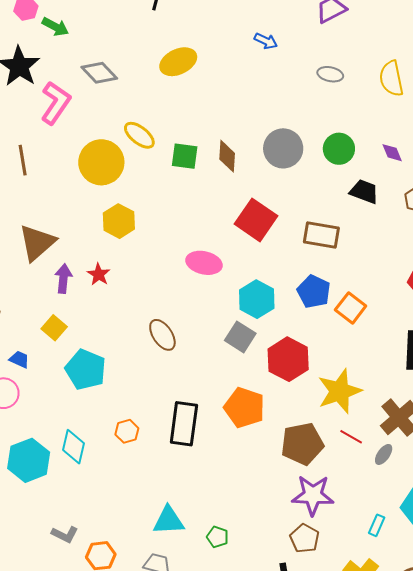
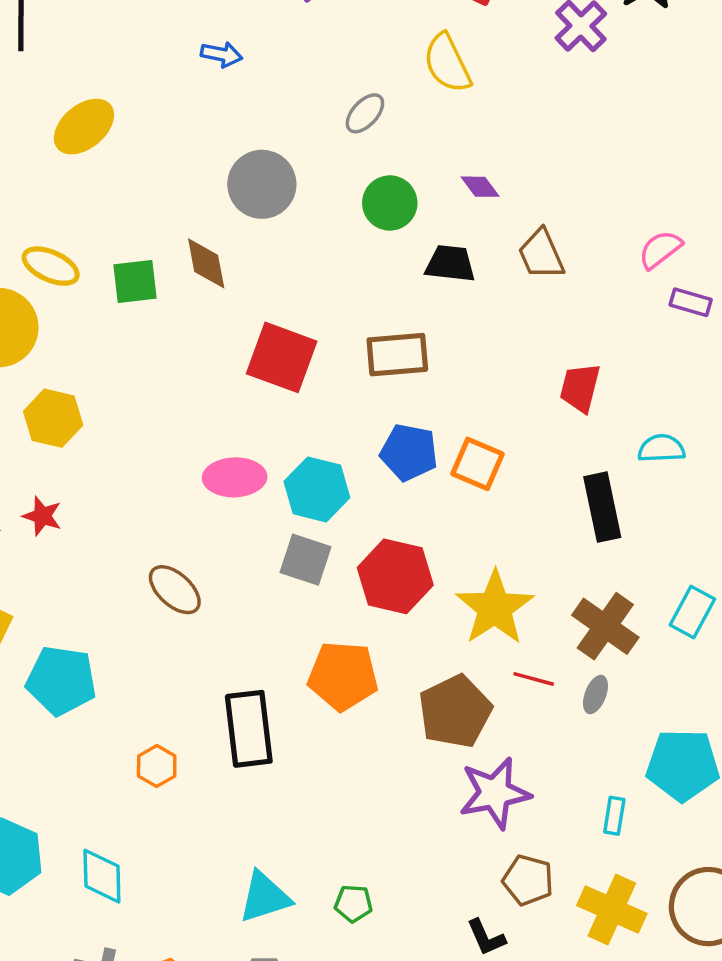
gray ellipse: (330, 74) -> (365, 113), moved, turned -45
gray circle: (283, 148) -> (262, 184), moved
pink ellipse: (204, 263) -> (235, 477), moved
cyan diamond: (74, 447) -> (102, 876), moved
brown pentagon: (304, 538) -> (528, 880), moved

